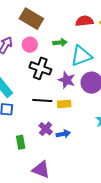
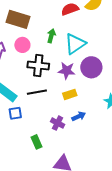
green arrow: (60, 43) -> (51, 36), turned -56
black line: (42, 101) -> (37, 92), moved
blue arrow: (63, 134) -> (79, 116), moved

